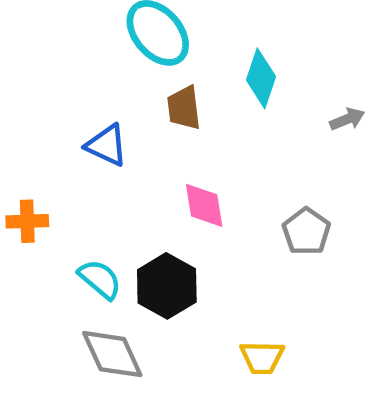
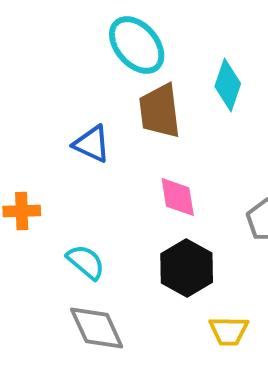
brown trapezoid: (184, 108) -> (160, 111), size x1.4
black hexagon: (167, 286) -> (187, 268), moved

